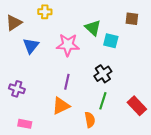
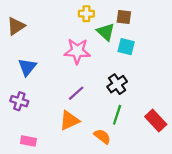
yellow cross: (45, 12) -> (86, 14), moved
brown square: (132, 19) -> (124, 17), moved
blue triangle: (31, 46) -> (27, 67), moved
purple line: (67, 82) -> (76, 93), turned 35
orange semicircle: (90, 120) -> (102, 136), turned -42

